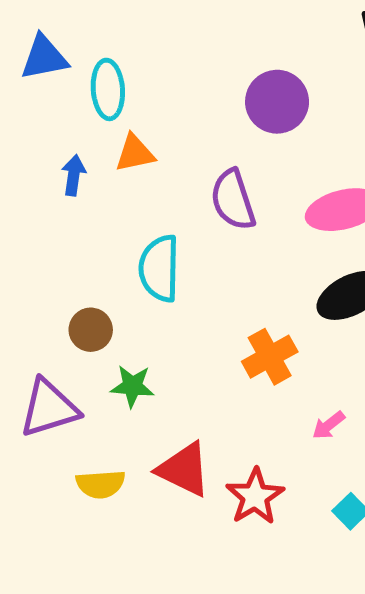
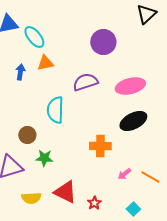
cyan ellipse: (108, 89) -> (34, 37), turned -35
purple semicircle: (233, 200) -> (85, 82), turned 90
orange cross: (270, 357) -> (100, 146), turned 30
red star: (255, 496) -> (94, 203), size x0.6

